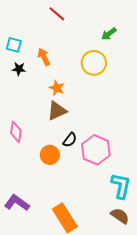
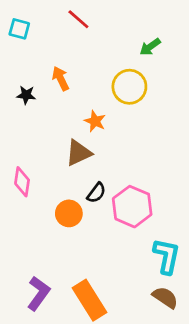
cyan square: (14, 45) -> (19, 29), moved
orange star: (57, 88) -> (95, 121), moved
purple L-shape: (17, 203) -> (39, 293), moved, turned 90

